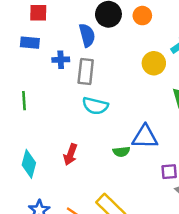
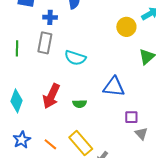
gray rectangle: (86, 72) -> (45, 43), moved
green semicircle: (121, 152) -> (80, 104), moved
red arrow: (70, 155) -> (51, 96), size x1.4

